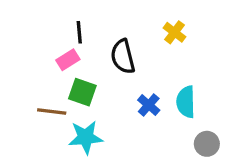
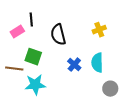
yellow cross: (175, 32) -> (99, 30), moved, turned 32
pink rectangle: (68, 60) -> (17, 32), moved

